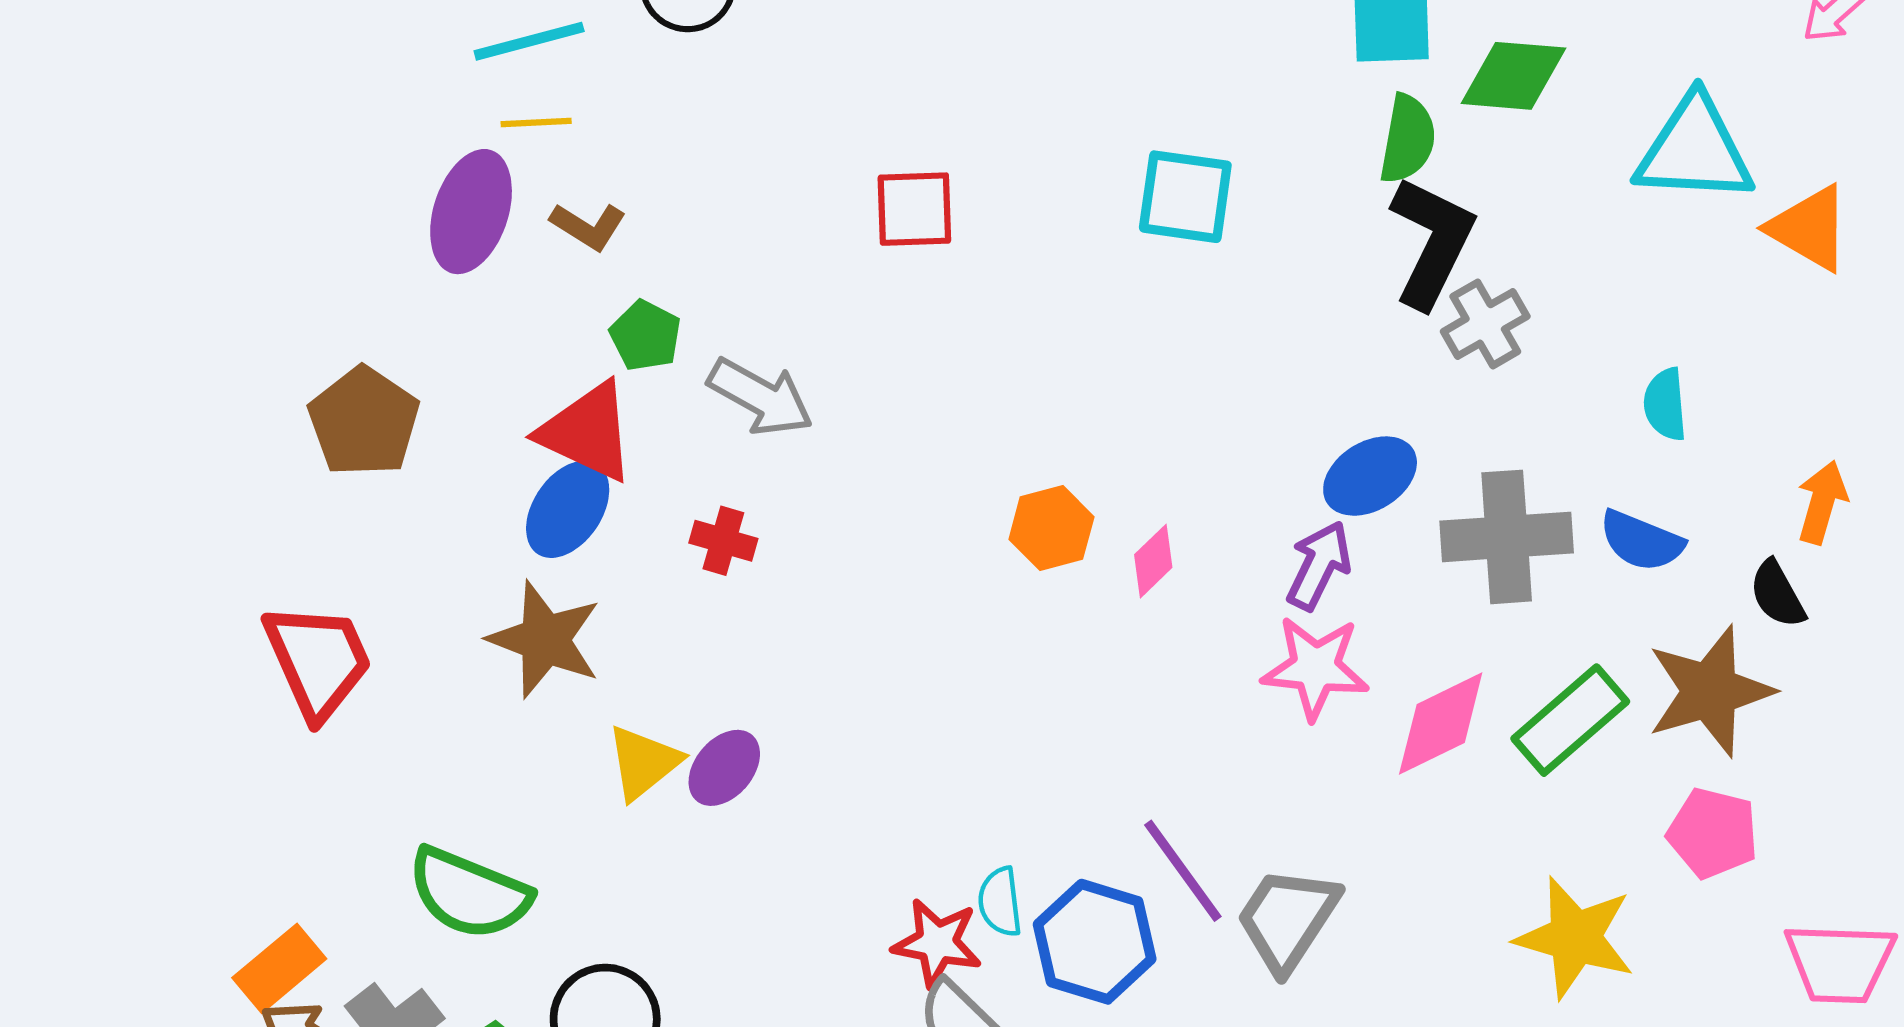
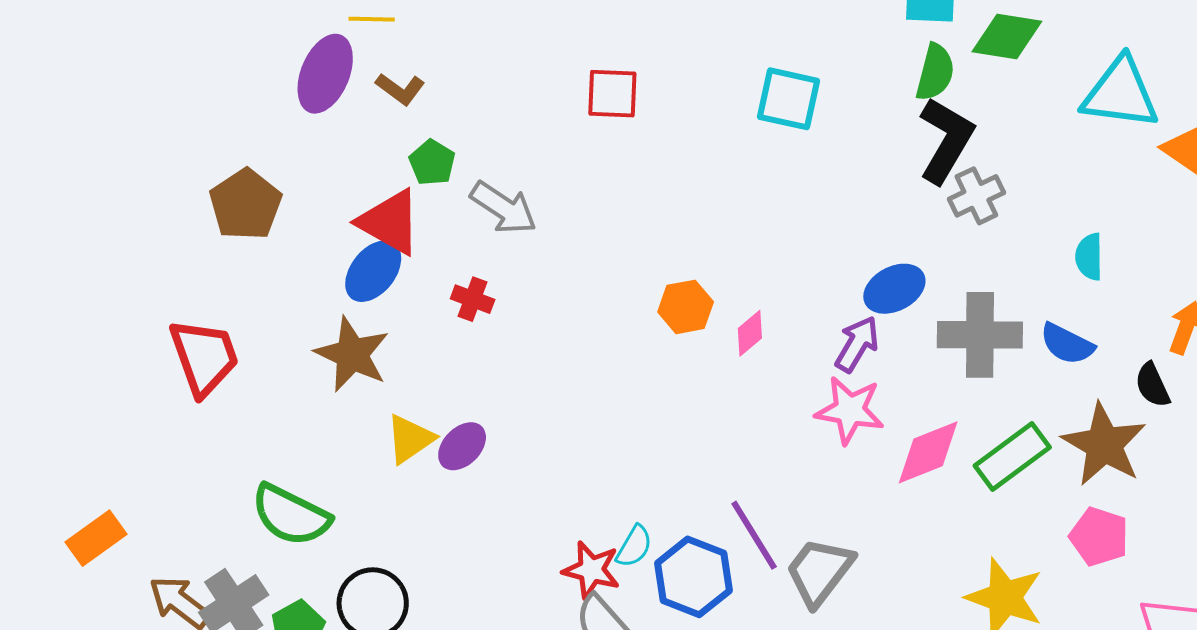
brown star: (1710, 691) -> (1104, 445), turned -30
cyan semicircle: (1000, 902) -> (634, 546), turned -147
orange rectangle: (279, 968) -> (96, 538), moved

